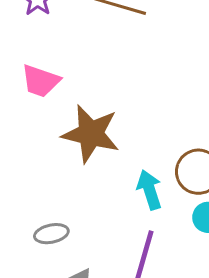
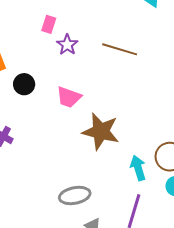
gray ellipse: (51, 234) -> (75, 195), size x1.4

